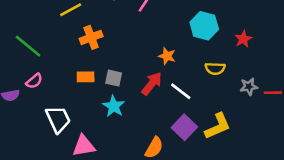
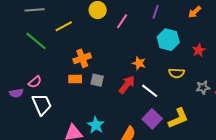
orange cross: (91, 37) -> (82, 58), moved
green line: (28, 46) -> (36, 41), moved
cyan star: (114, 106) -> (96, 125), moved
white trapezoid: (58, 119) -> (42, 104), moved

